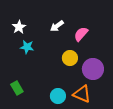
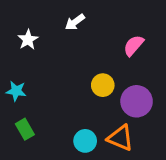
white arrow: (57, 26) -> (75, 22), moved
pink semicircle: (81, 34) -> (134, 46), moved
cyan star: (27, 47) -> (16, 91), moved

